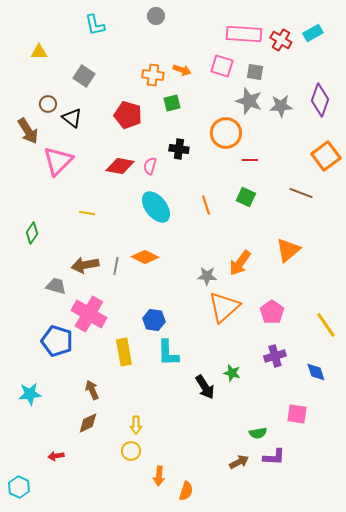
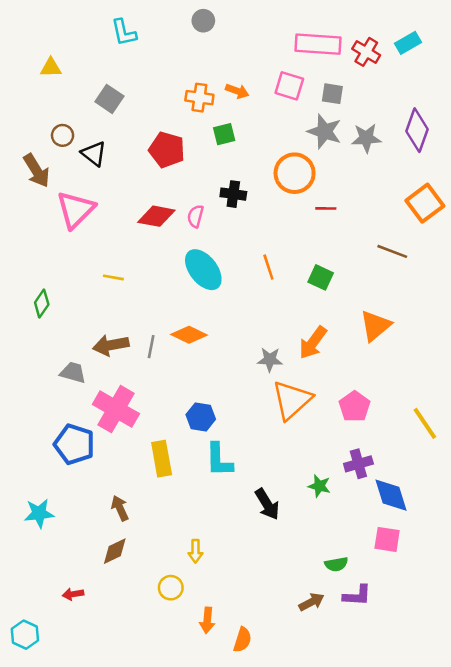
green square: (246, 197) -> (321, 277), moved
blue diamond: (316, 372) -> (391, 495), moved, size x1.4
green star: (232, 373) -> (319, 486), moved
yellow arrow: (136, 425) -> (195, 551), moved

